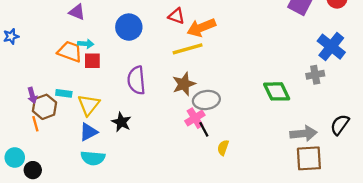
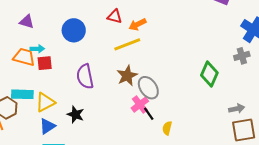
orange arrow: (201, 28) -> (137, 24), size x0.7
green diamond: (277, 91) -> (209, 74), turned 55
cyan rectangle: (64, 93) -> (22, 94), size x1.5
gray ellipse: (206, 100) -> (148, 88), turned 70
yellow triangle: (89, 105) -> (45, 102), turned 30
gray arrow: (303, 133) -> (237, 109), size x0.7

